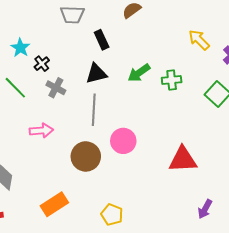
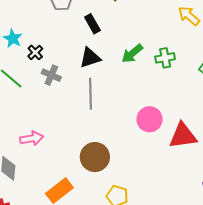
pink arrow: (41, 131) -> (32, 138), moved
pink circle: (123, 141) -> (150, 119), moved
brown circle: (86, 156) -> (95, 157), moved

